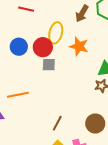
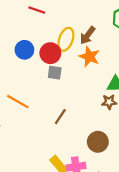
brown arrow: (82, 13) -> (88, 35), moved
orange line: (18, 95) -> (18, 102), turned 35
brown line: (57, 123) -> (60, 117), moved

